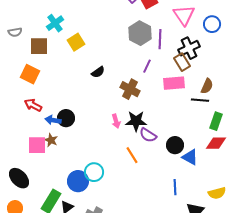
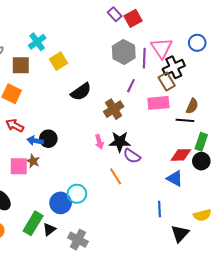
pink triangle: (184, 15) -> (162, 48), moved
black semicircle: (98, 72) -> (81, 92), size x1.5
brown cross: (130, 89) -> (114, 109), turned 30
red diamond: (216, 143) -> (181, 155), moved
black circle: (175, 145) -> (201, 161), moved

